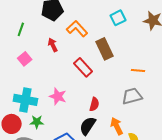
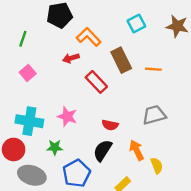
red arrow: (53, 45) -> (71, 58), moved, turned -80
orange line: (138, 71) -> (153, 69), moved
red semicircle: (94, 104) -> (110, 125), turned 88
green star: (37, 122) -> (55, 147), moved

